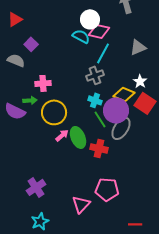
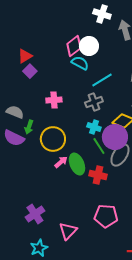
red triangle: (15, 19) -> (25, 56), moved
pink diamond: (99, 31) -> (74, 46), moved, turned -50
cyan line: (103, 53) -> (102, 80), turned 30
gray semicircle: (16, 60) -> (15, 112), moved
pink cross: (43, 83) -> (54, 100), moved
green arrow: (30, 100) -> (29, 127), turned 112
pink triangle: (81, 204) -> (68, 231), moved

